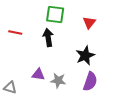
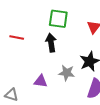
gray star: (58, 80) -> (67, 73), moved

